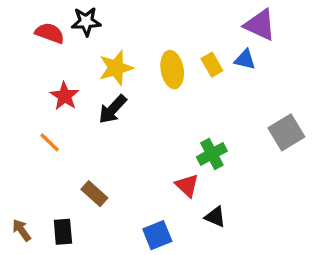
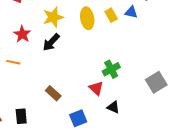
gray square: (286, 132) -> (156, 82), moved
orange line: (50, 142) -> (13, 62), turned -32
brown rectangle: (94, 194) -> (53, 93), moved

